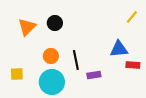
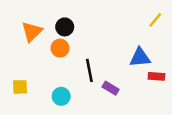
orange circle: (51, 56) -> (60, 48), moved
purple rectangle: (94, 75) -> (111, 88), turned 40
cyan circle: (52, 82) -> (61, 96), size x0.6

